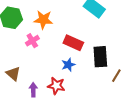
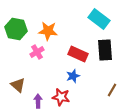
black rectangle: (100, 57) -> (105, 50), moved
brown line: (116, 76) -> (112, 90), moved

